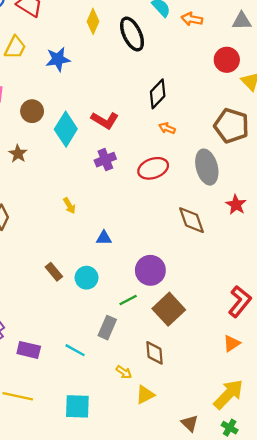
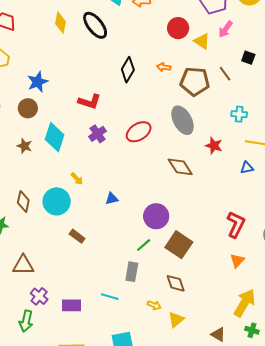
blue star: (58, 59) -> (38, 82), moved
orange arrow: (167, 128) -> (164, 67), moved
cyan diamond: (66, 129) -> (55, 137), moved
cyan circle: (87, 278) -> (57, 201), moved, size x1.4

